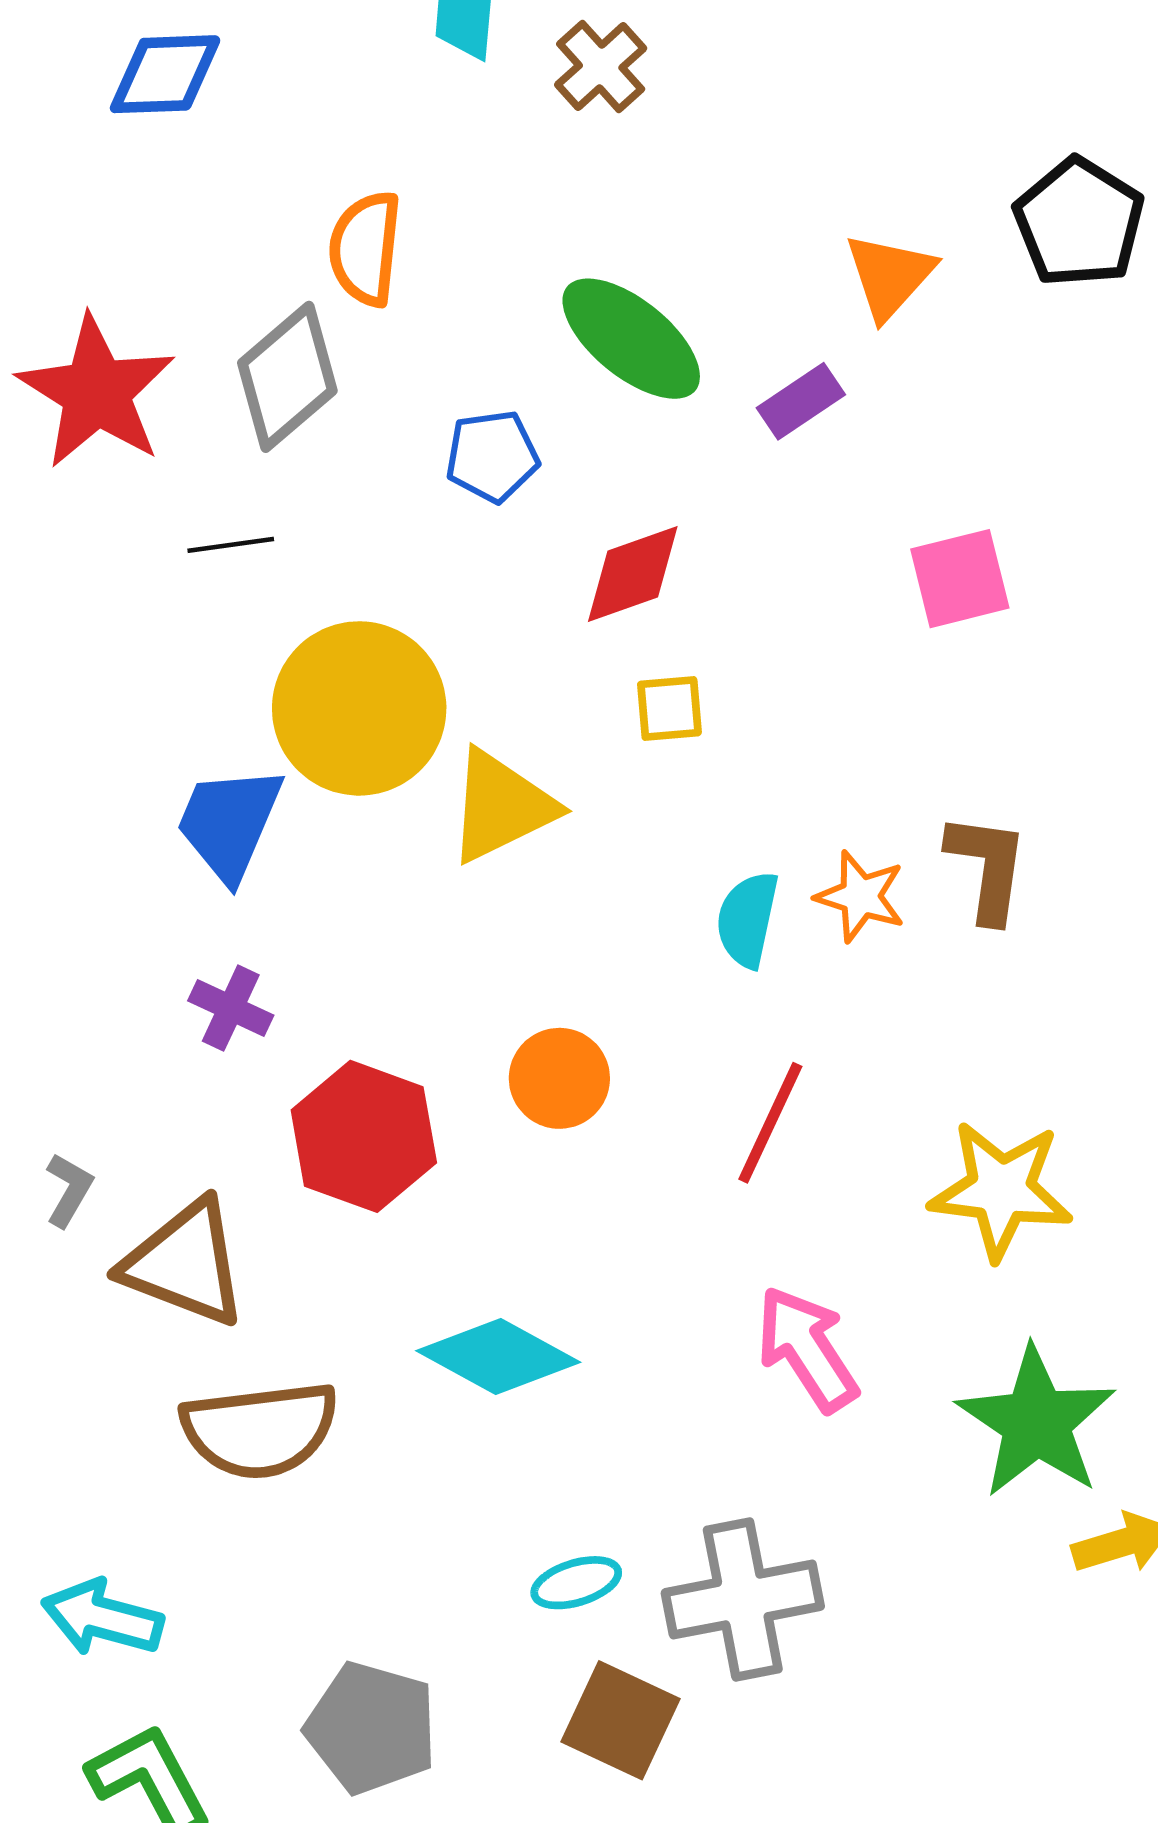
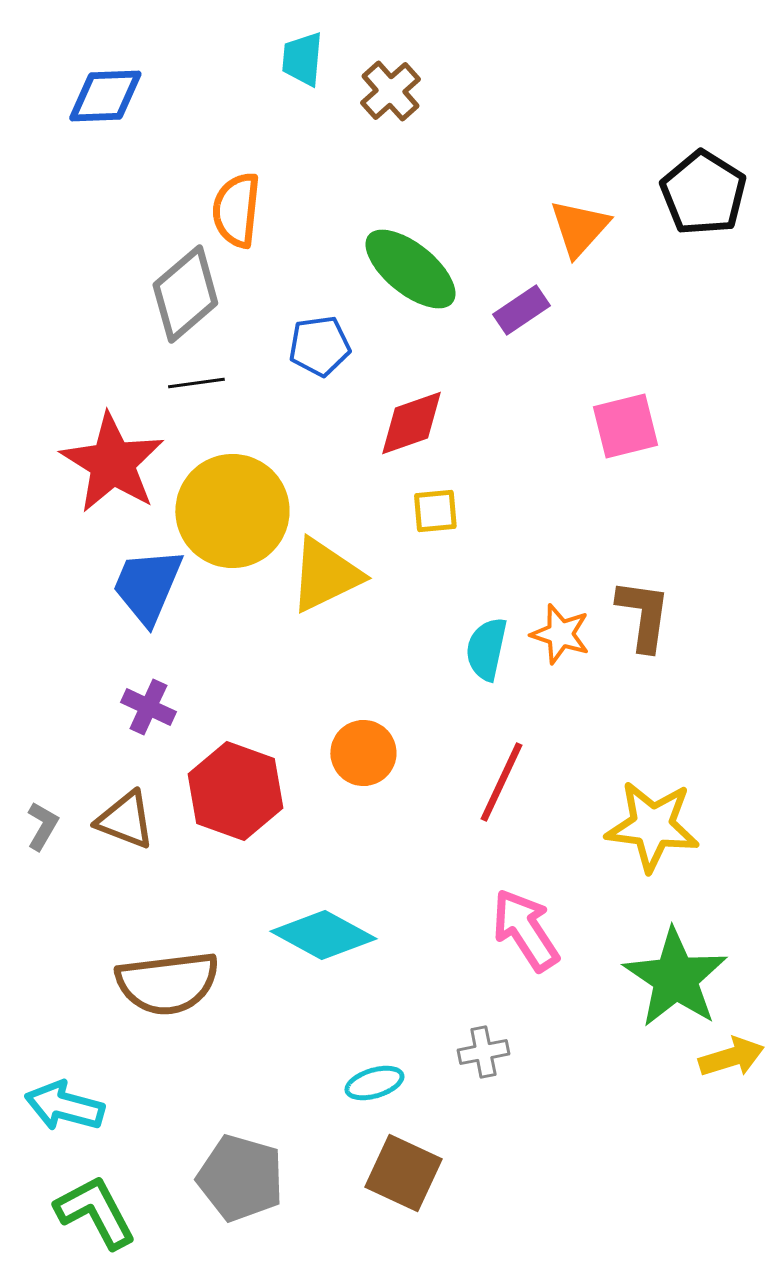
red star: (96, 392) -> (112, 463), moved
black line: (231, 545) -> (196, 383), moved
brown triangle: (185, 1263) -> (125, 820), moved, size x0.7
gray cross: (743, 1600) -> (483, 1052), moved, size x0.5

